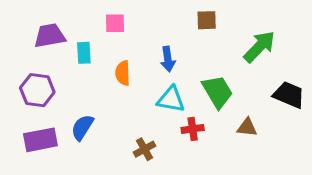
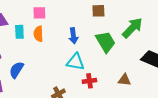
orange semicircle: (123, 73) -> (38, 34), moved
green trapezoid: (218, 92) -> (105, 42), moved
blue semicircle: (82, 127) -> (16, 70), moved

